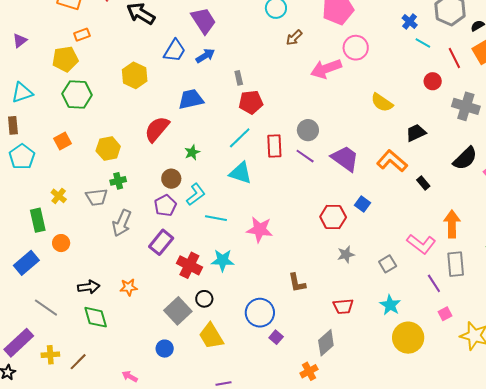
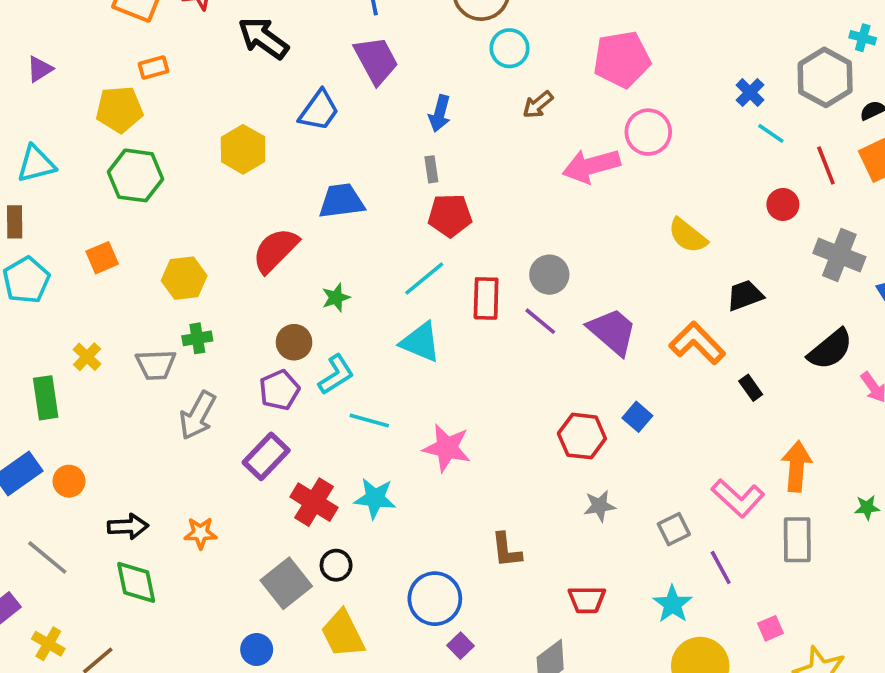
blue arrow: (205, 56) -> (440, 113), moved, turned 132
orange circle: (61, 243) -> (69, 481), moved
purple line: (434, 283) -> (721, 568), moved
yellow cross: (50, 355) -> (48, 644), turned 30

